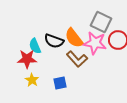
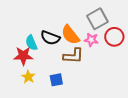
gray square: (101, 22) -> (97, 19), turned 35
pink star: (95, 43) -> (91, 40), size x0.6
brown L-shape: (77, 59) -> (73, 56), turned -45

